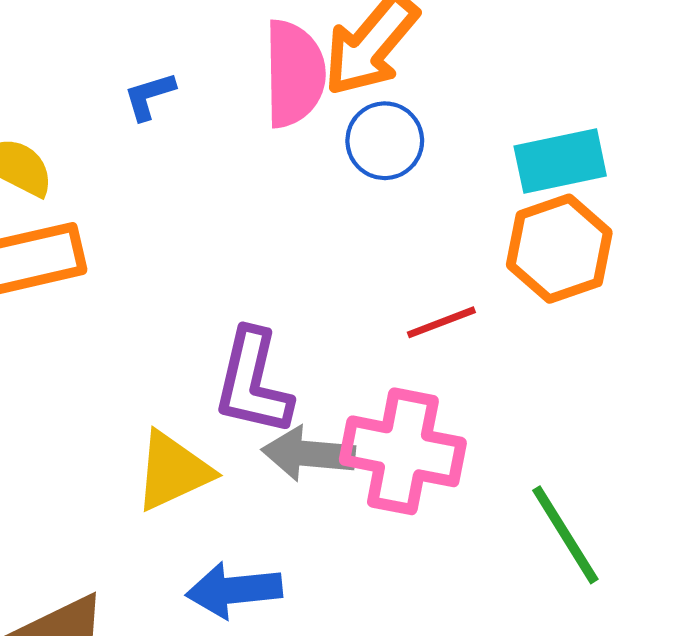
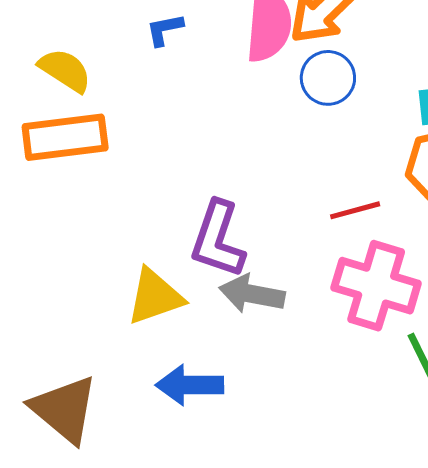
pink cross: (403, 451) -> (376, 286), moved

